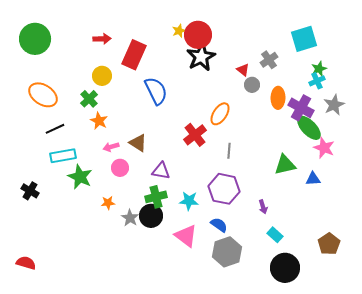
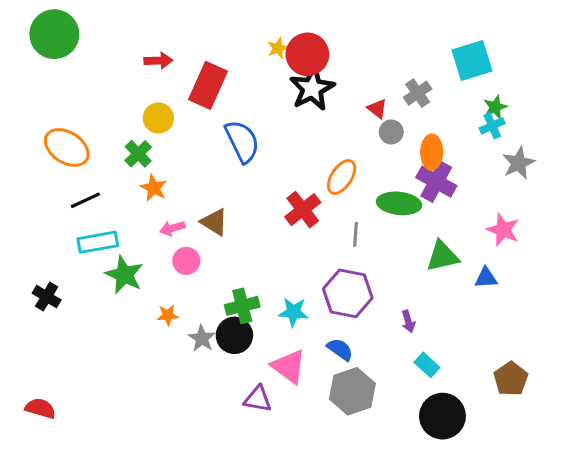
green circle: (35, 39) -> (54, 34), moved
purple cross: (301, 108) -> (436, 182), moved
green ellipse: (309, 128) -> (399, 203), moved, turned -40
purple triangle: (161, 171) -> (258, 399), moved

